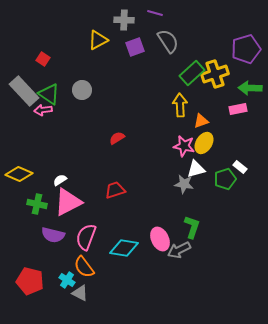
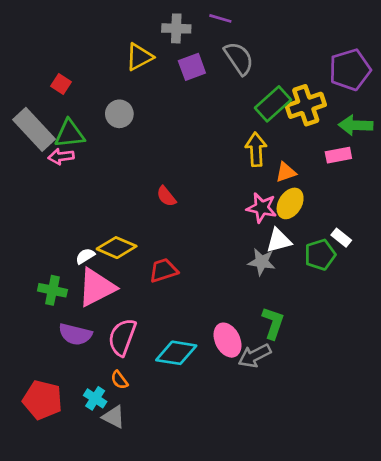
gray circle: (82, 90) -> (119, 114), moved
green triangle: (49, 94) -> (70, 134), turned -40
red semicircle: (117, 138) -> (166, 196), turned -98
yellow diamond: (19, 174) -> (117, 248), moved
orange semicircle: (84, 267) -> (119, 380), size x0.6

